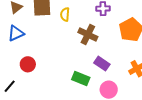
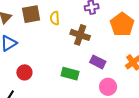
green rectangle: (81, 79) -> (70, 74), moved

